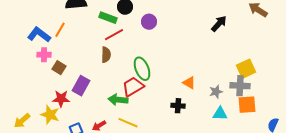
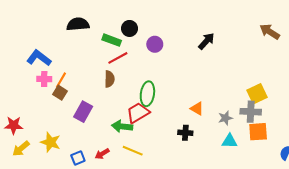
black arrow: (219, 24) -> (206, 41), moved
orange line: (60, 30) -> (61, 80), moved
green ellipse: (142, 69) -> (147, 94), turned 30
red star: (61, 99) -> (14, 125), moved

